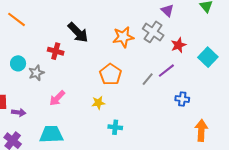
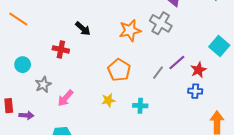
black arrow: (78, 32) -> (83, 29), size x0.7
red star: (178, 45) -> (198, 70), moved
gray star: (36, 73) -> (43, 85), moved
cyan cross: (115, 127) -> (140, 106), moved

